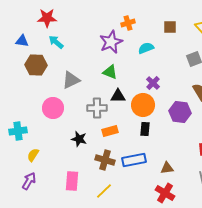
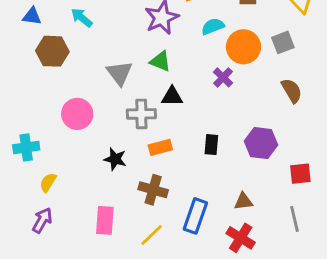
gray triangle: (71, 80) -> (119, 73), moved, turned -42
orange circle: (143, 105) -> (243, 47), moved
purple hexagon: (180, 112) -> (261, 143), moved
blue rectangle: (134, 160) -> (195, 216), moved, turned -60

